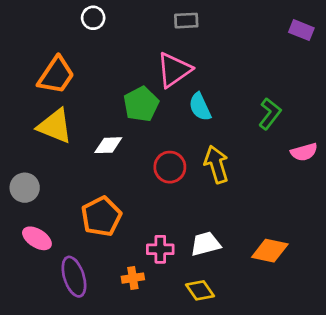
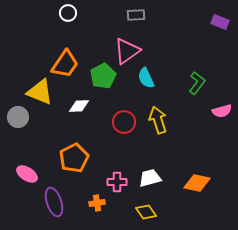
orange trapezoid: (56, 75) -> (65, 64), moved
gray circle: (25, 188) -> (18, 117), moved

